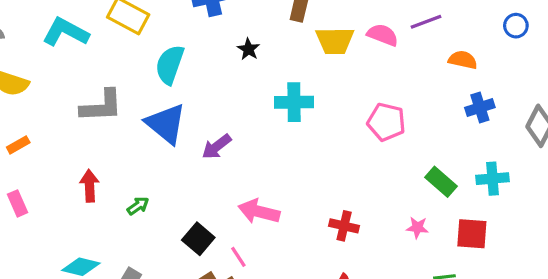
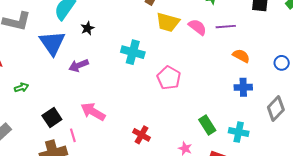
blue circle: (516, 26) -> (282, 63), moved
black star: (248, 49) -> (87, 28), moved
pink pentagon: (386, 122) -> (169, 78), moved

